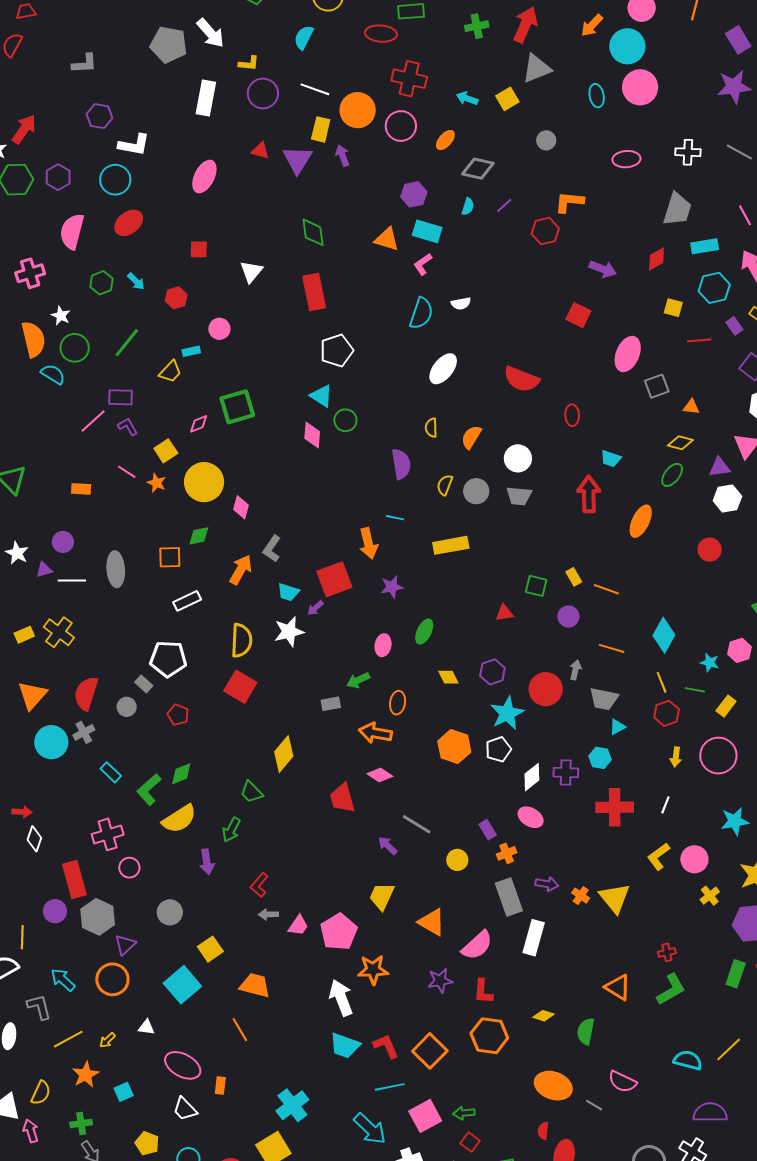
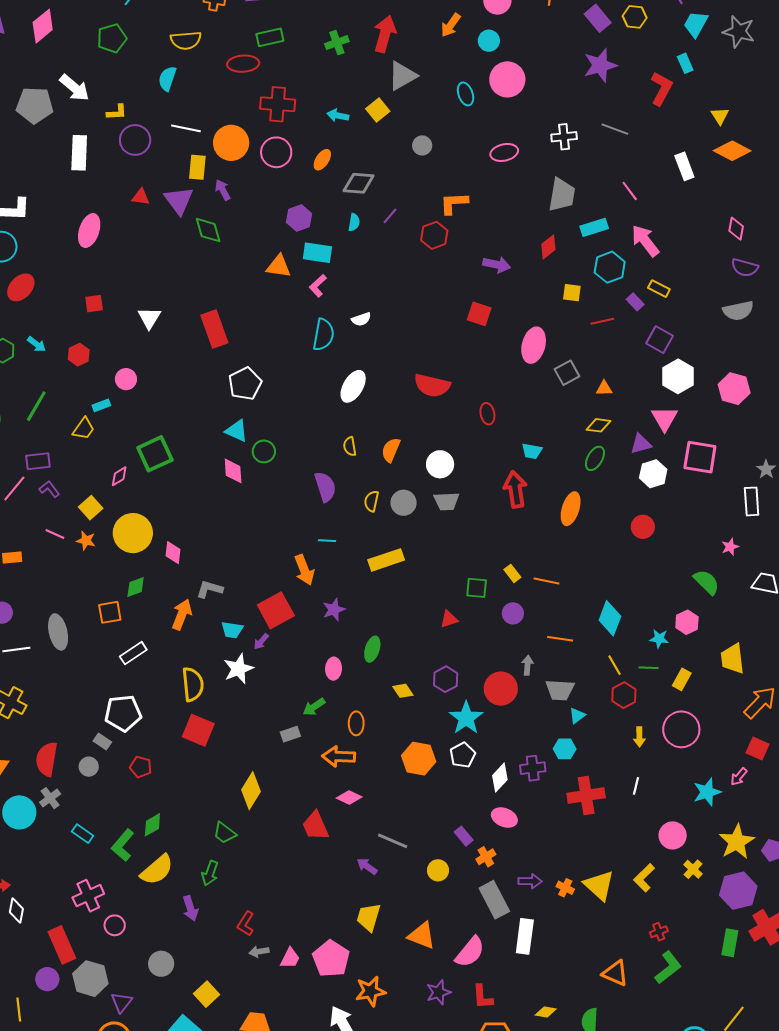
cyan circle: (627, 46) -> (489, 41), size x0.6
green diamond: (313, 232) -> (208, 230), moved
gray L-shape: (272, 549) -> (210, 589), turned 80
yellow L-shape: (659, 856) -> (644, 878), moved

